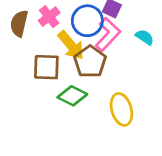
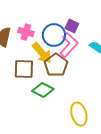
pink cross: (49, 17) -> (26, 32), turned -35
yellow ellipse: (121, 109) -> (79, 114), moved

